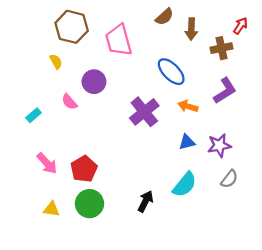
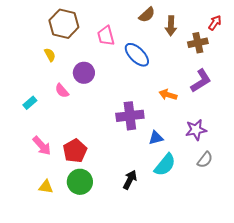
pink trapezoid: (119, 40) -> (106, 36), size x0.7
blue ellipse: (171, 72) -> (137, 55), moved
purple cross: (144, 112) -> (130, 116), moved, turned 32
blue triangle: (187, 142) -> (156, 138), moved

